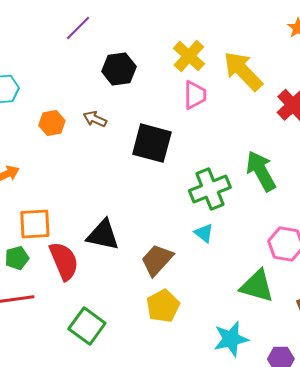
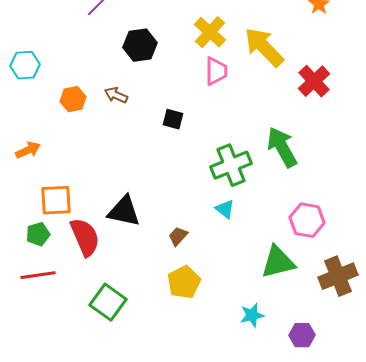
black square: (152, 143) -> (173, 119), size x0.5
brown trapezoid: (157, 260) -> (178, 236), size x0.6
green triangle: (257, 286) -> (278, 262), turned -30
cyan star: (231, 339) -> (252, 315), size x0.7

